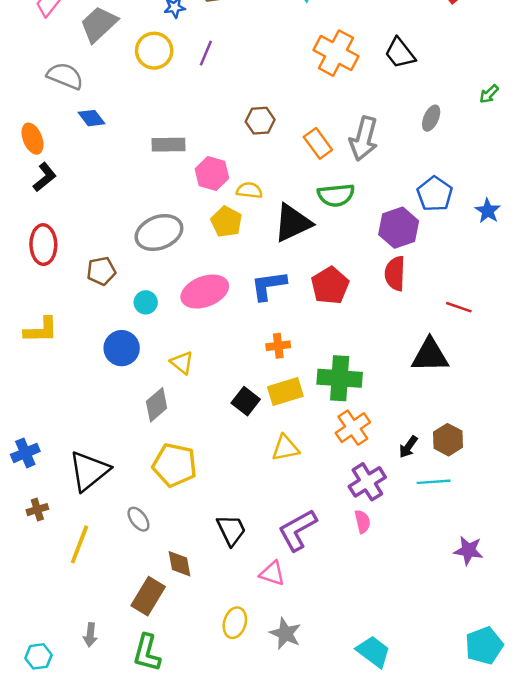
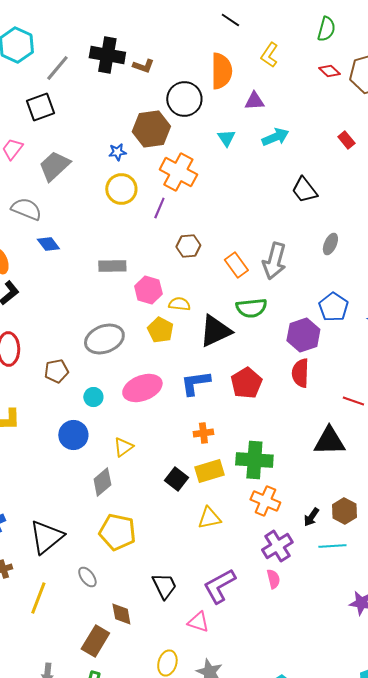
yellow circle: (154, 51) -> (121, 189), moved
purple line: (206, 53) -> (159, 208), moved
orange cross: (336, 53) -> (178, 172), moved
yellow triangle: (182, 363) -> (123, 447), turned 45
orange cross: (353, 428) -> (265, 501), turned -32

